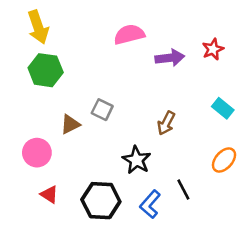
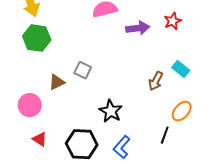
brown arrow: (166, 123) -> (156, 81), moved
black line: (183, 190) -> (165, 135), moved, turned 48

